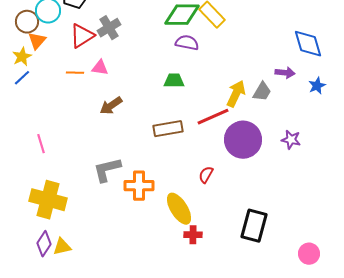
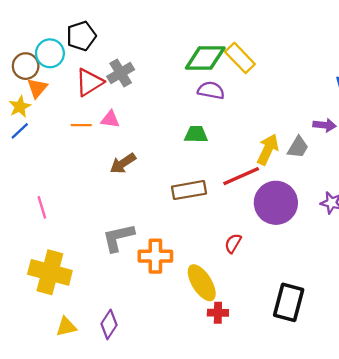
purple diamond: (44, 244) -> (109, 324), moved

